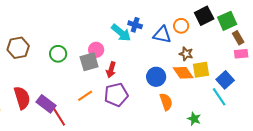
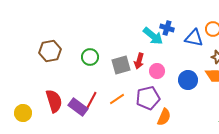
pink circle: (96, 50) -> (157, 71), moved
red arrow: (111, 70) -> (139, 61), moved
orange semicircle: (166, 102) -> (164, 117), moved, turned 42
red line: (59, 117) -> (91, 101), moved, turned 60

